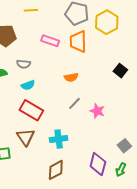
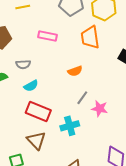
orange trapezoid: (78, 41) -> (90, 37), moved
pink star: (97, 111) -> (100, 109), moved
cyan cross: (59, 139) -> (70, 126), moved

